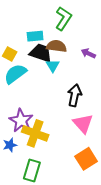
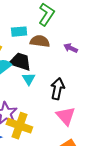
black trapezoid: (41, 53) -> (20, 62), moved
cyan triangle: (53, 66) -> (29, 79), moved

